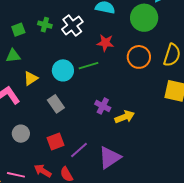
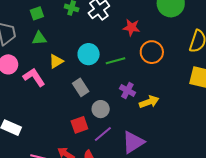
green square: (18, 30) -> (37, 13), moved
orange circle: (139, 57) -> (152, 52), moved
green line: (89, 66) -> (116, 61), moved
gray circle: (21, 134) -> (101, 109), moved

